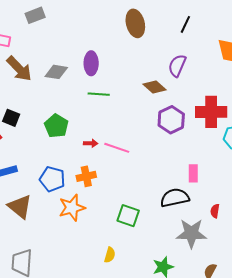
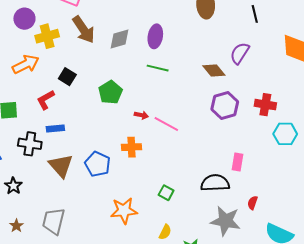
black line: (185, 24) -> (255, 14), turned -48
gray diamond: (56, 72) -> (120, 39), turned -35
red cross: (211, 112) -> (265, 105), size x0.7
blue pentagon: (52, 179) -> (98, 164), moved
orange star: (72, 208) -> (124, 211), moved
green square: (128, 216) -> (166, 193), size x0.7
yellow semicircle: (110, 255) -> (165, 232), moved

